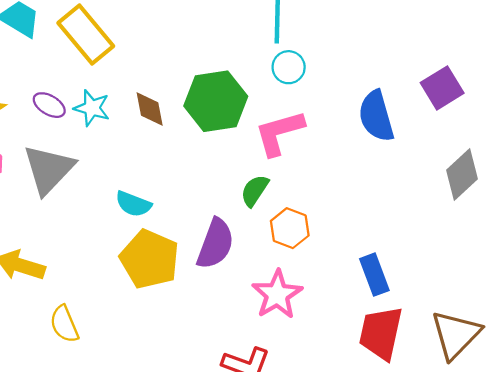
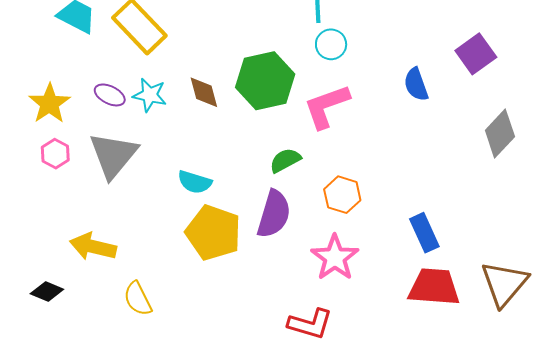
blue semicircle: (376, 116) -> (416, 84), size x0.7
green semicircle: (255, 191) -> (285, 160), moved, turned 32
red trapezoid: (381, 333) -> (434, 287), turned 86

